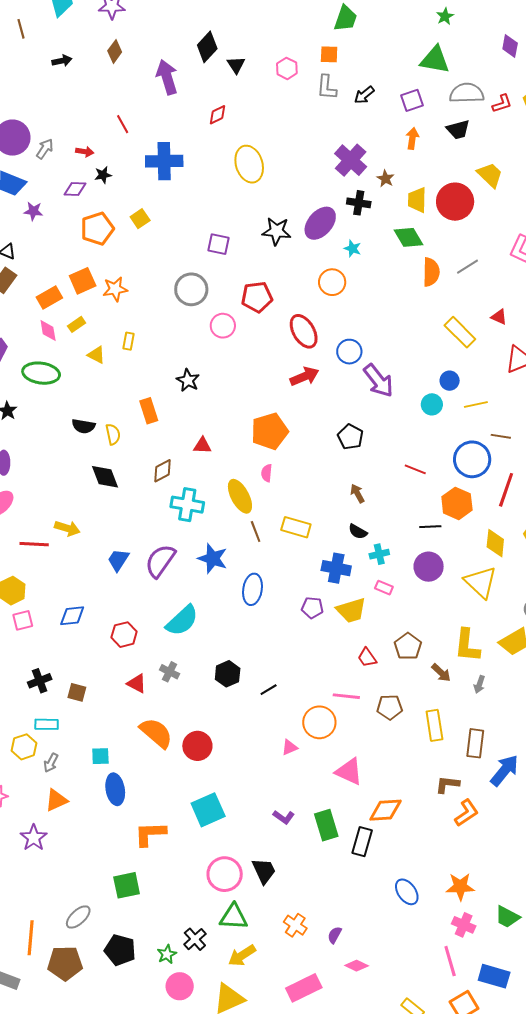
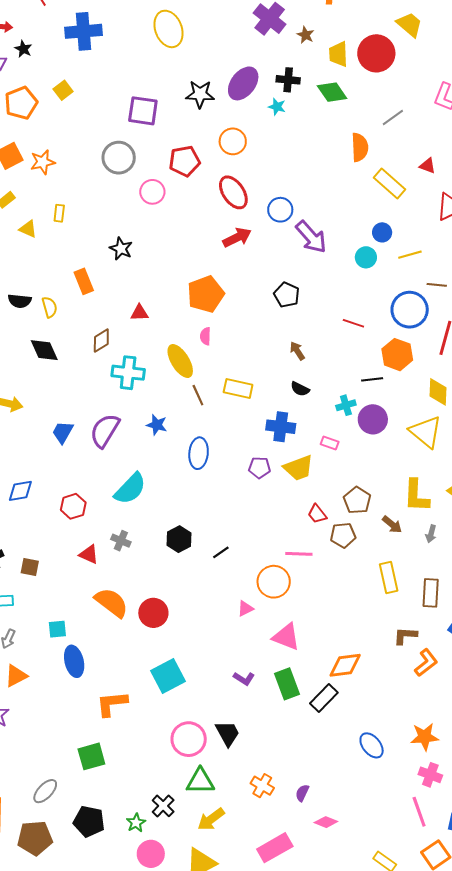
black star: (103, 175) -> (23, 49), turned -30
black cross: (359, 203) -> (288, 80), moved
purple square: (218, 244) -> (143, 111), size x1.4
orange semicircle: (431, 272) -> (360, 147), moved
orange circle: (332, 282) -> (233, 141), moved
cyan cross: (379, 554) -> (346, 405), moved
blue star: (213, 558) -> (157, 425), size x0.7
brown pentagon: (390, 707) -> (343, 535), moved
pink triangle: (349, 772) -> (286, 637), moved
black rectangle: (362, 842) -> (324, 698), turned 32

